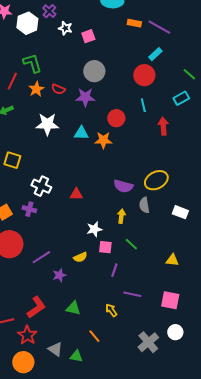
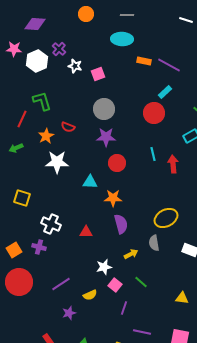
orange star: (36, 89) -> (46, 136), moved
purple star: (85, 97) -> (106, 137), moved
cyan line: (143, 105) -> (153, 154), moved
red circle: (116, 118) -> (117, 163), moved
cyan triangle: (81, 133) -> (90, 182), moved
orange star: (103, 140) -> (113, 198), moved
purple semicircle: (123, 186) -> (121, 224), moved, turned -120
yellow arrow: (121, 216) -> (131, 254), turned 56
pink square: (105, 247) -> (115, 285), turned 32
purple line: (41, 257) -> (61, 284), moved

